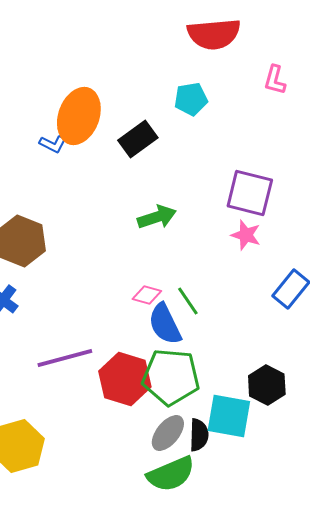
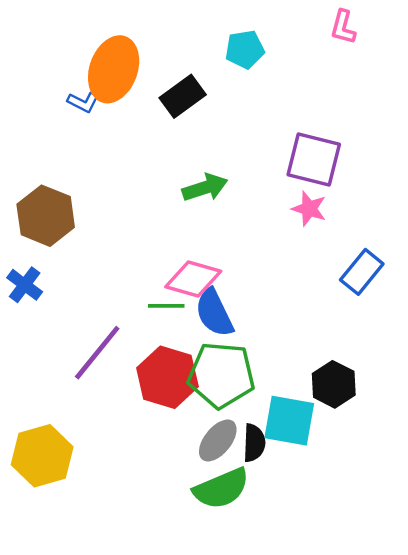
pink diamond: (147, 295) -> (193, 279), size x1.6
green line: (188, 301) -> (166, 306), moved, turned -56
purple line: (65, 358) -> (97, 353), turned -36

